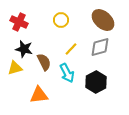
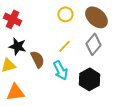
yellow circle: (61, 20) -> (65, 14), moved
gray diamond: (100, 47) -> (93, 44), turned -35
orange triangle: (39, 95) -> (15, 92), moved

